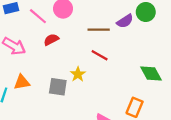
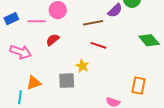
pink line: (38, 16) -> (37, 21), turned -30
green diamond: (151, 73) -> (149, 40), moved

